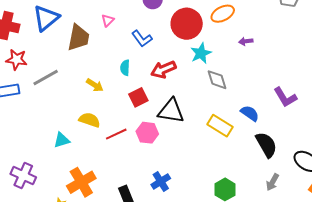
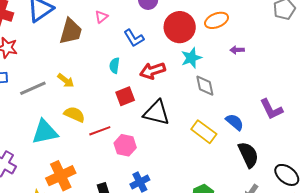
gray line: (46, 77) -> (33, 88), moved
yellow arrow: (95, 85) -> (66, 81), moved
pink hexagon: (147, 133) -> (125, 145), moved
cyan triangle: (62, 140) -> (45, 132), size x1.6

